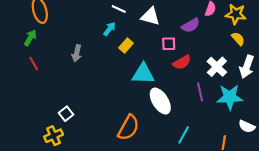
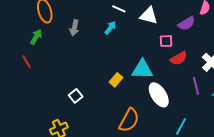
yellow rectangle: (126, 45) -> (116, 80), moved
gray arrow: (77, 53) -> (74, 28), moved
red line: (34, 64) -> (27, 62), moved
white square: (66, 114) -> (76, 96), moved

